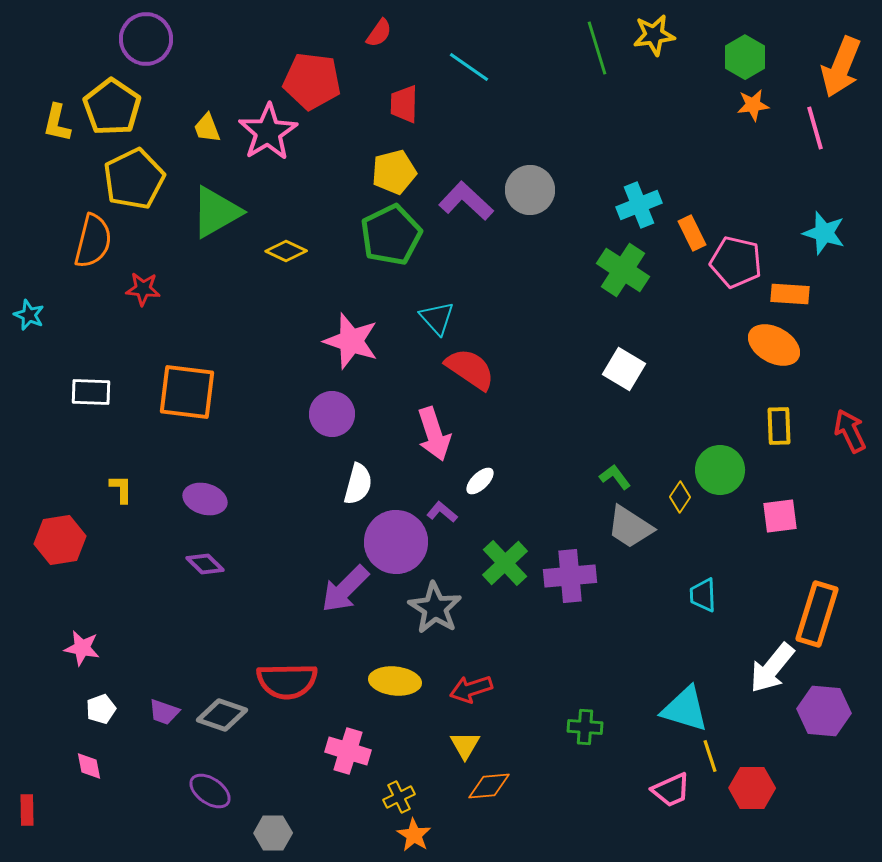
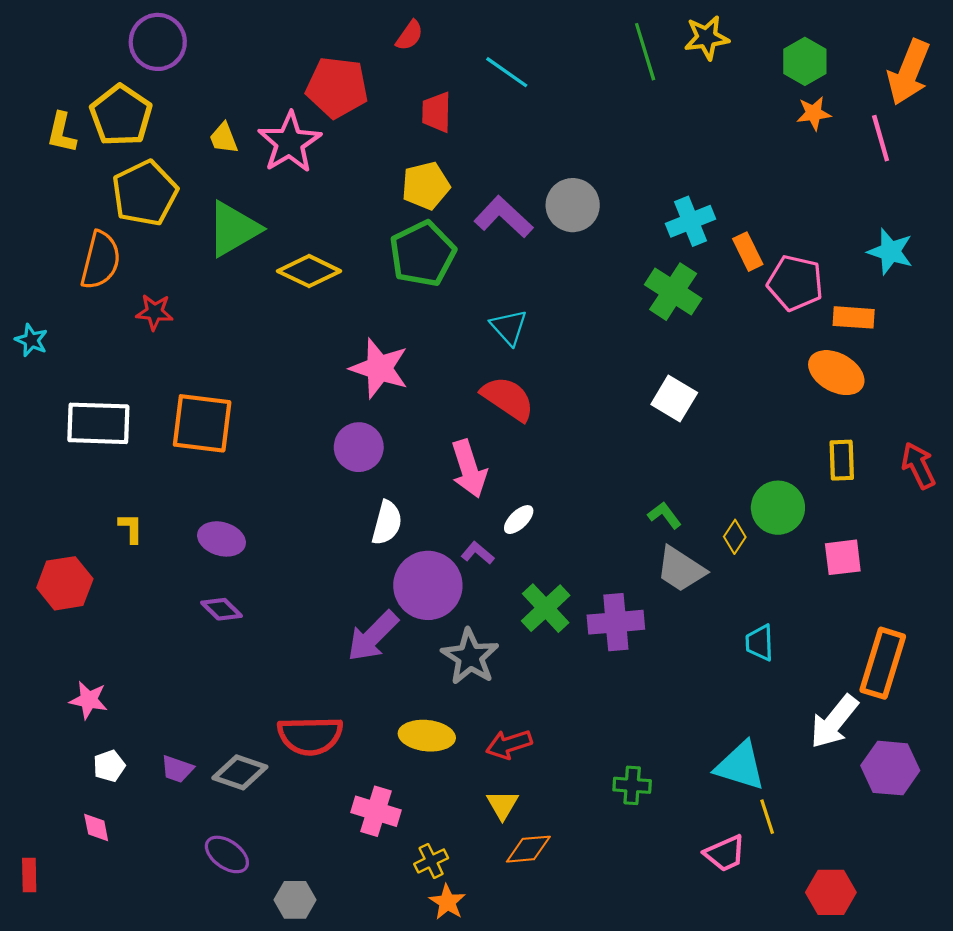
yellow diamond: (286, 251) -> (309, 271), size x1.4
cyan triangle: (437, 318) -> (509, 327), moved
white rectangle: (91, 392) -> (98, 423), size x1.5
red hexagon: (752, 788) -> (831, 892), moved

